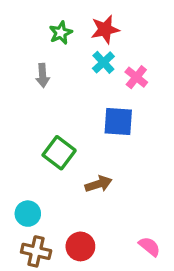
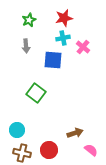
green star: (61, 33) -> (29, 20), moved
cyan cross: (103, 62) -> (63, 38), turned 32
blue square: (118, 122) -> (53, 60), moved
brown arrow: (99, 184) -> (75, 133), moved

